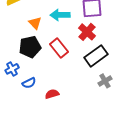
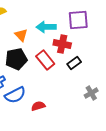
red cross: (87, 32) -> (62, 44), moved, turned -30
black rectangle: (96, 56) -> (74, 63), moved, size x0.6
blue semicircle: (29, 83) -> (15, 95), size x1.5

